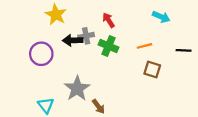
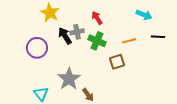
black arrow: (73, 40) -> (65, 36), turned 60
black line: (184, 50) -> (158, 37), moved
brown square: (152, 69) -> (117, 62), moved, turned -35

